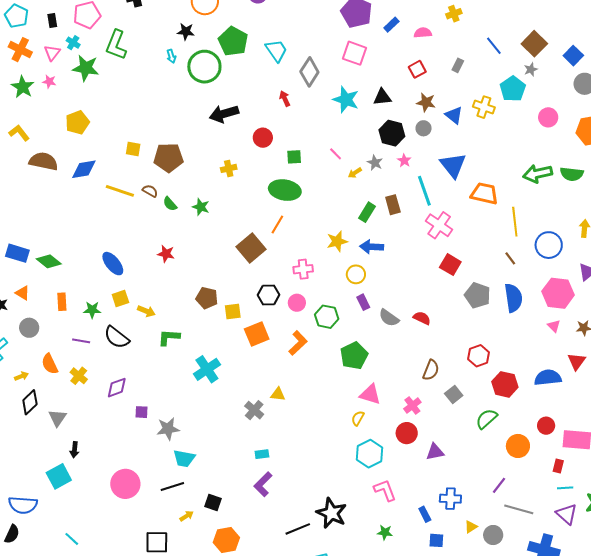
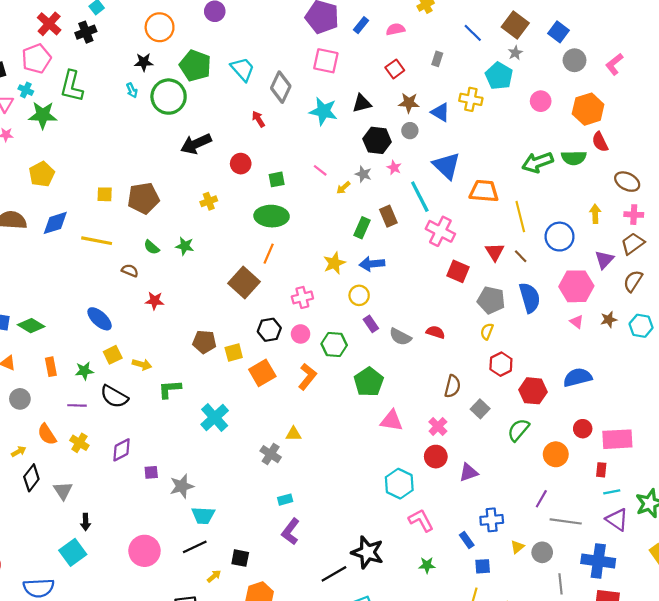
brown semicircle: (150, 191) -> (130, 271), moved
red triangle: (576, 361) -> (495, 252), moved
yellow semicircle: (358, 418) -> (487, 331), moved

